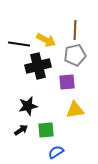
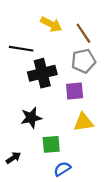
brown line: (75, 30) -> (83, 33), turned -36
yellow arrow: (46, 40) -> (51, 24), moved
black arrow: (21, 130) -> (13, 158), moved

